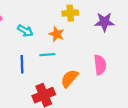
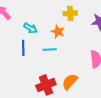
blue line: (22, 64) -> (23, 48), moved
orange semicircle: (69, 79) -> (70, 82), moved

